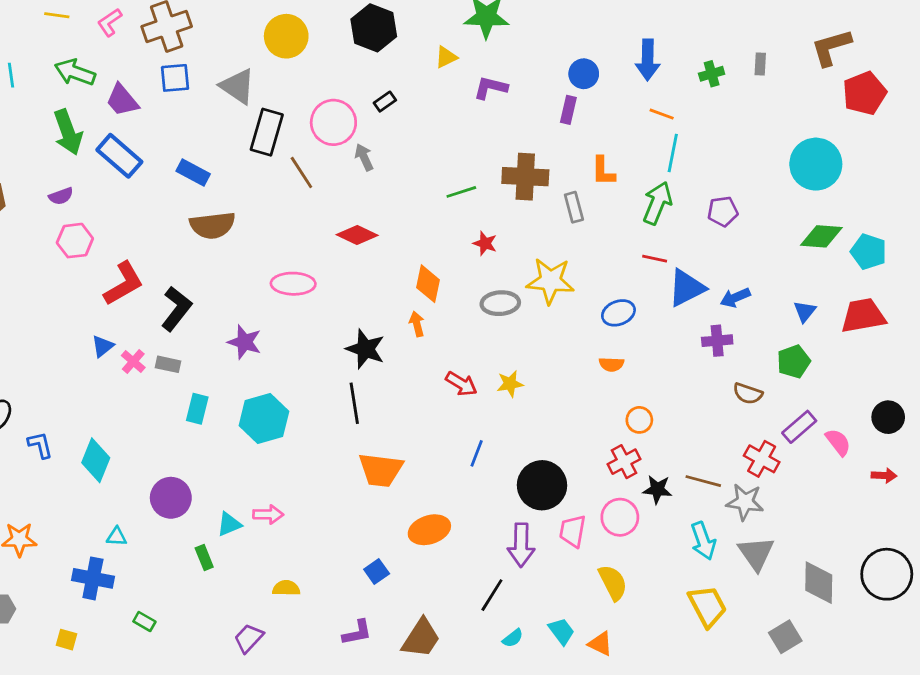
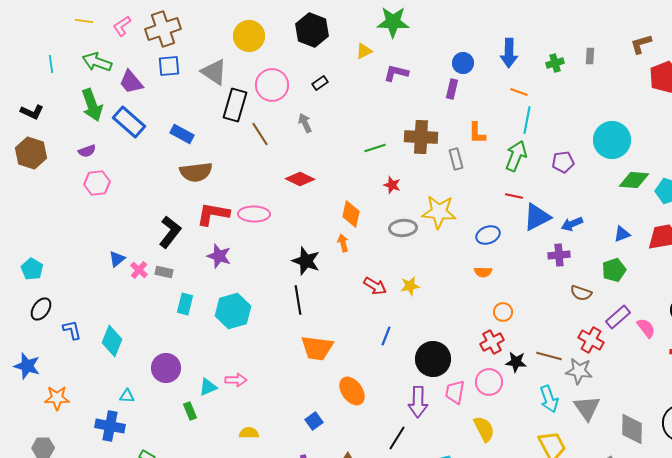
brown L-shape: (831, 47) -> (641, 44), size x0.7
pink circle: (333, 122) -> (272, 85), moved
cyan circle: (816, 164) -> (612, 140), moved
red L-shape: (124, 284) -> (213, 214), moved, turned -140
blue triangle: (805, 311) -> (622, 234), turned 30
orange ellipse: (429, 530) -> (352, 391), turned 72

